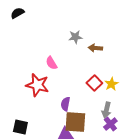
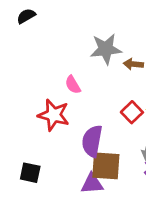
gray star: (75, 37) -> (106, 49), size x1.6
purple semicircle: (65, 104) -> (92, 141), size x1.6

